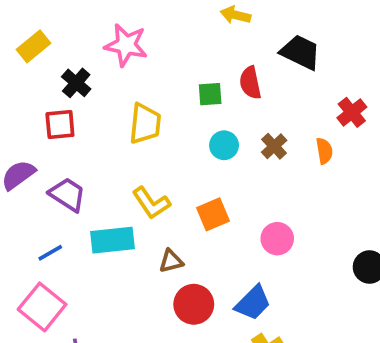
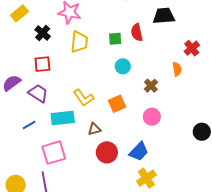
black trapezoid: (300, 52) -> (164, 16), turned -30
yellow trapezoid: (145, 124) -> (79, 42), moved
red square: (60, 125) -> (42, 64), moved
brown cross: (274, 146) -> (151, 86), moved
pink square: (42, 307) -> (54, 153), moved, turned 35

